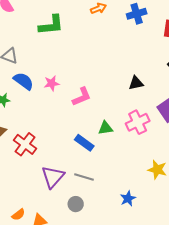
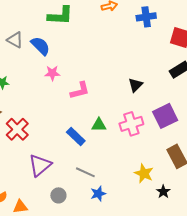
blue semicircle: (24, 81) -> (40, 46), moved
black triangle: (136, 83) -> (135, 85), turned -42
gray line: (84, 177) -> (85, 172), moved
blue star: (128, 198) -> (98, 194), moved

